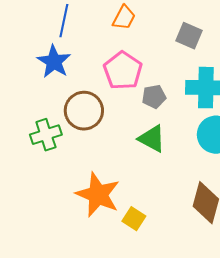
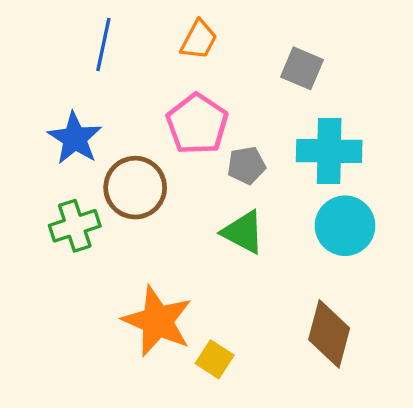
blue star: (54, 62) -> (75, 138), moved

